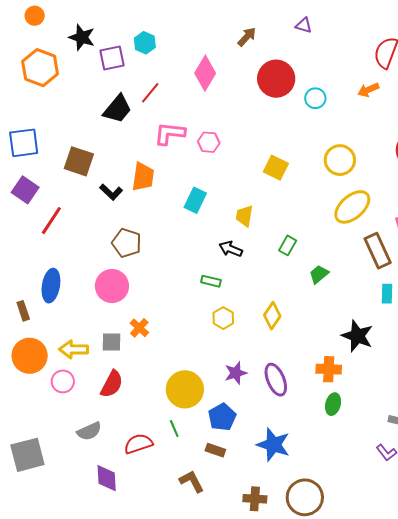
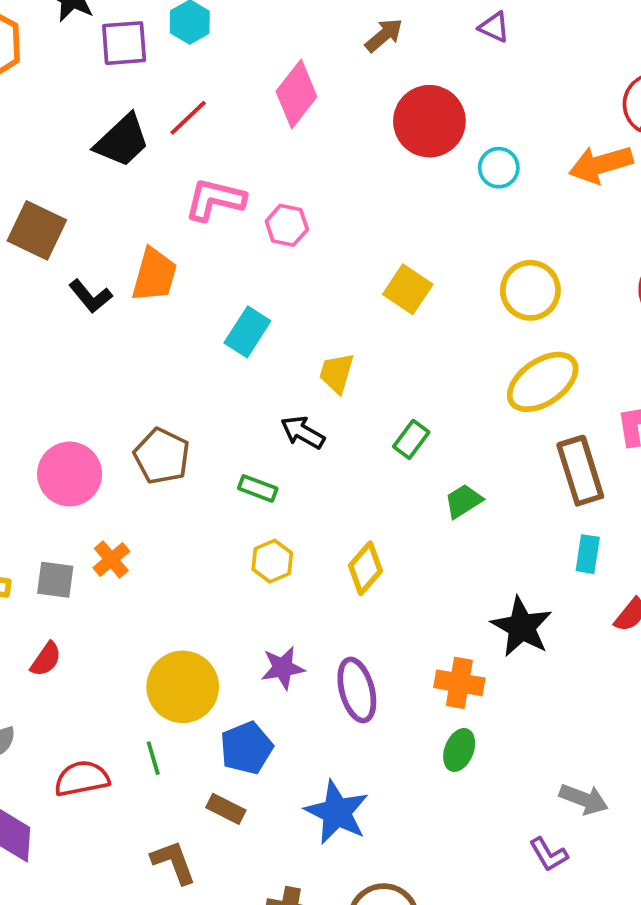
orange arrow: (368, 90) -> (601, 164), size x1.5
brown pentagon: (127, 243) -> (162, 456), moved
red semicircle: (112, 384) -> (46, 659), size x0.7

